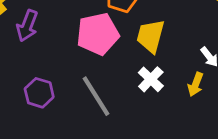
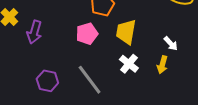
pink pentagon: (98, 34) -> (87, 34), size x0.7

